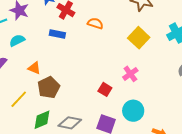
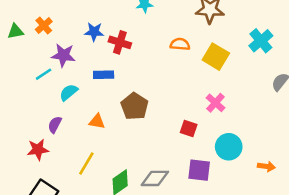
orange semicircle: (95, 23) -> (180, 44), moved
blue rectangle: (57, 34) -> (104, 75), moved
brown pentagon: (49, 87) -> (135, 106), moved

